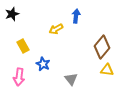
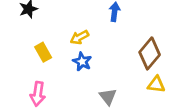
yellow arrow: (56, 29) -> (79, 37), moved
blue star: (43, 64) -> (82, 62), moved

